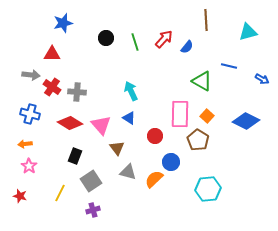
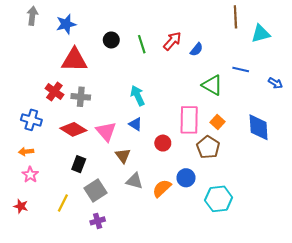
brown line: (206, 20) -> (235, 17), moved
red triangle: (52, 54) -> (74, 60), moved, size x1.5
gray arrow: (31, 75) -> (32, 16), moved, turned -90
blue diamond: (246, 121) -> (259, 127), turned 60
blue circle: (171, 162) -> (186, 178), moved

